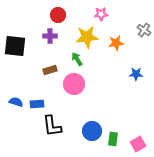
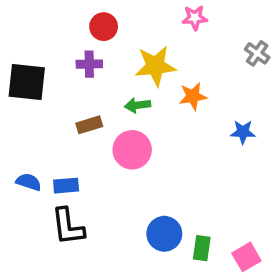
pink star: (101, 14) -> (195, 18), moved
orange star: (116, 43) -> (193, 96), moved
green arrow: (77, 59) -> (138, 105), turned -64
black L-shape: (52, 126) -> (68, 227), moved

